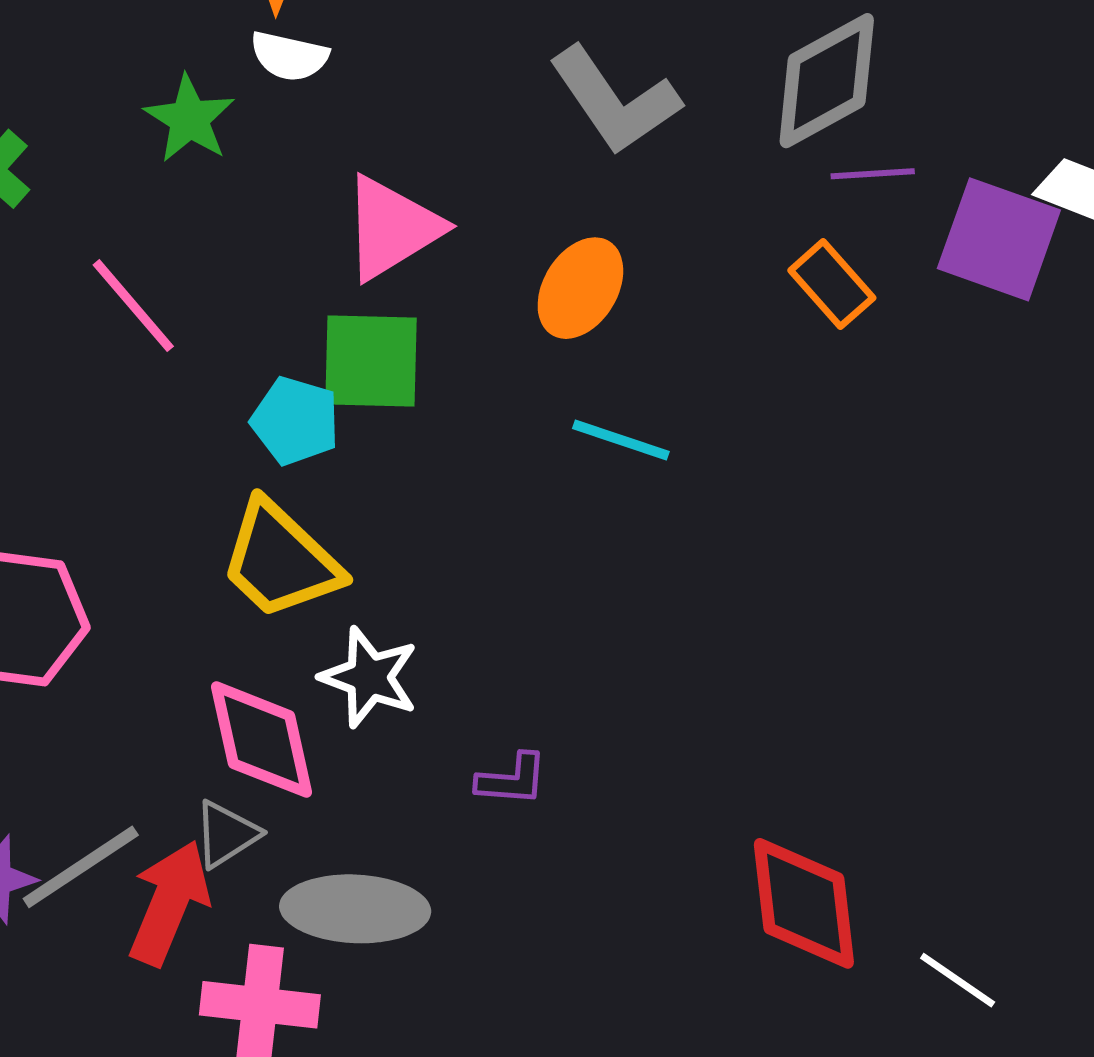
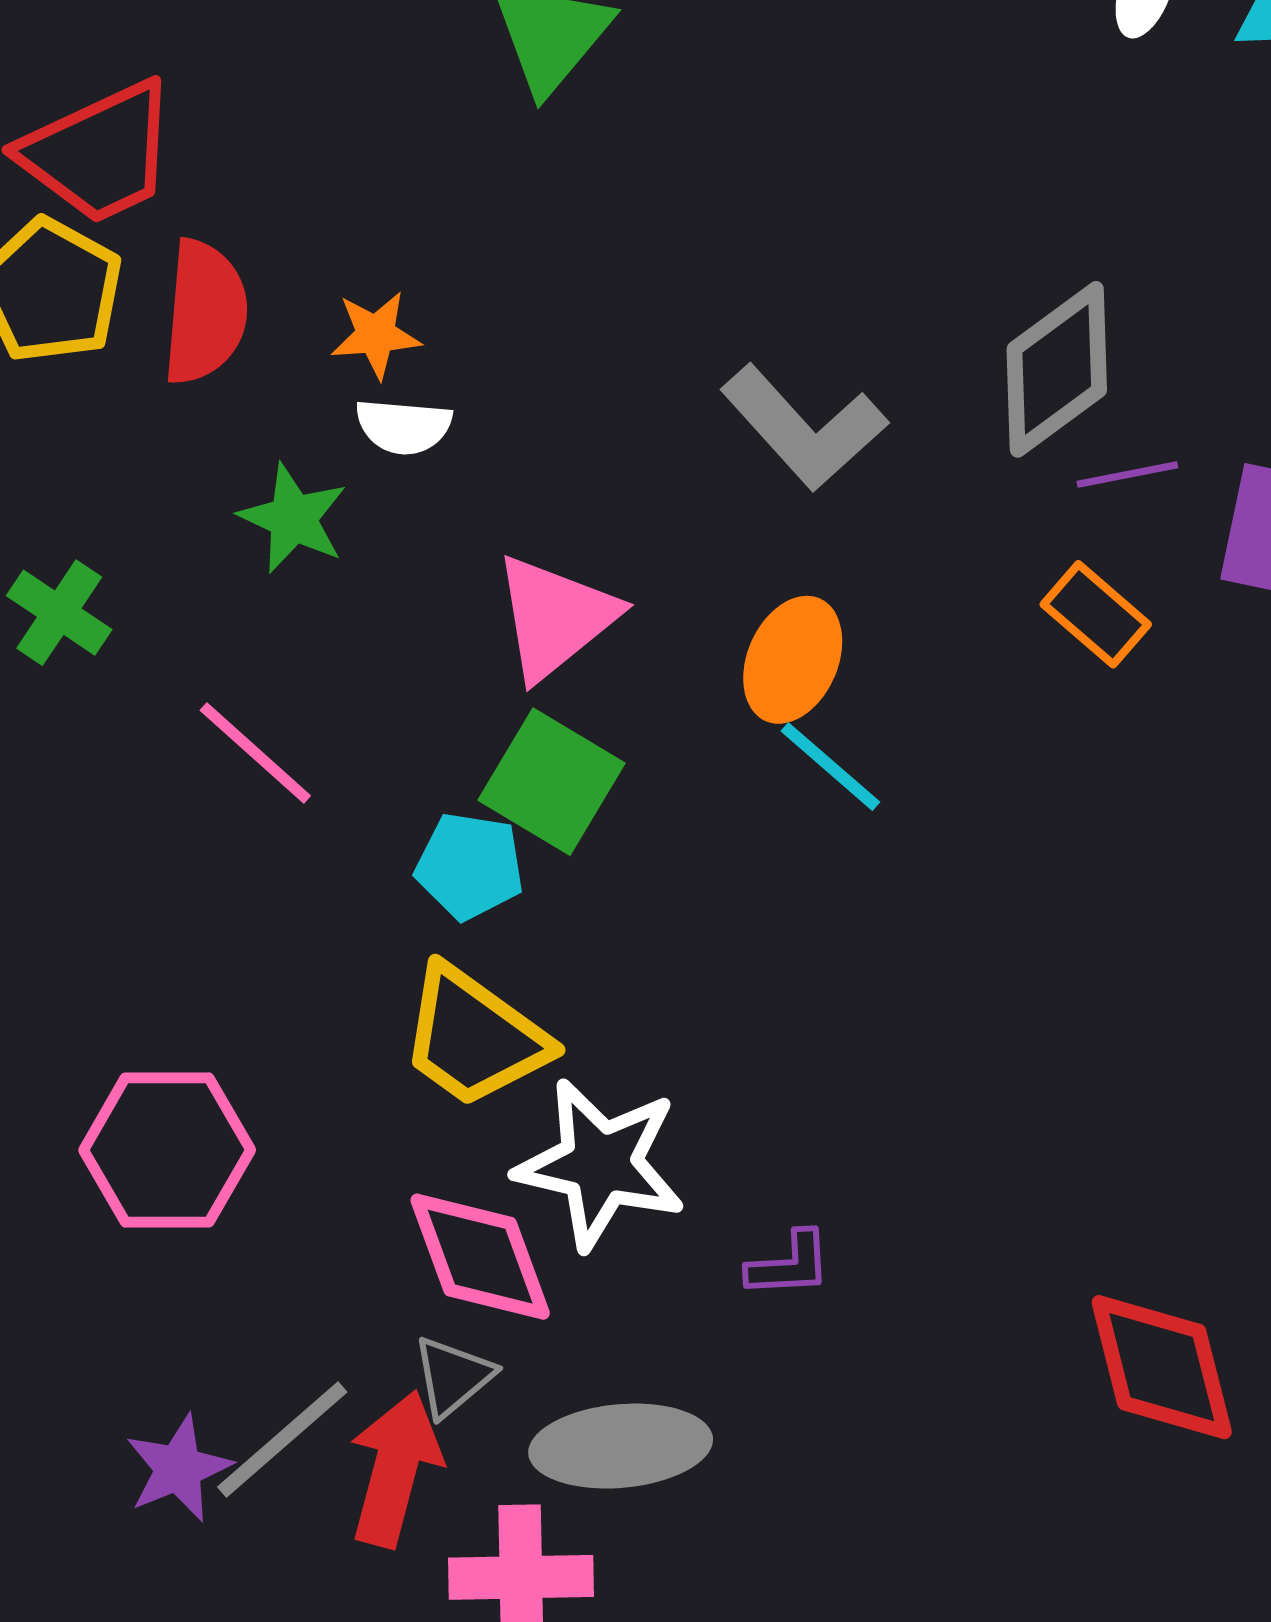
green square: (371, 361) -> (552, 782), turned 37
cyan line: (621, 440) -> (830, 767), moved, turned 30
white star: (369, 677) -> (600, 1164), size x1.4

